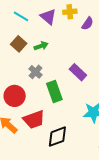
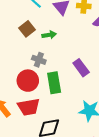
gray cross: (36, 72) -> (39, 60), turned -32
red circle: (15, 96) -> (28, 81), moved

